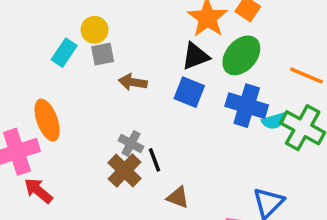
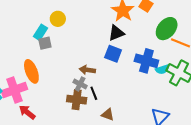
gray square: (103, 54) -> (45, 43), moved
green ellipse: (241, 55) -> (167, 29), moved
brown arrow: (133, 82) -> (87, 70), moved
brown cross: (125, 171) -> (77, 100), turned -36

